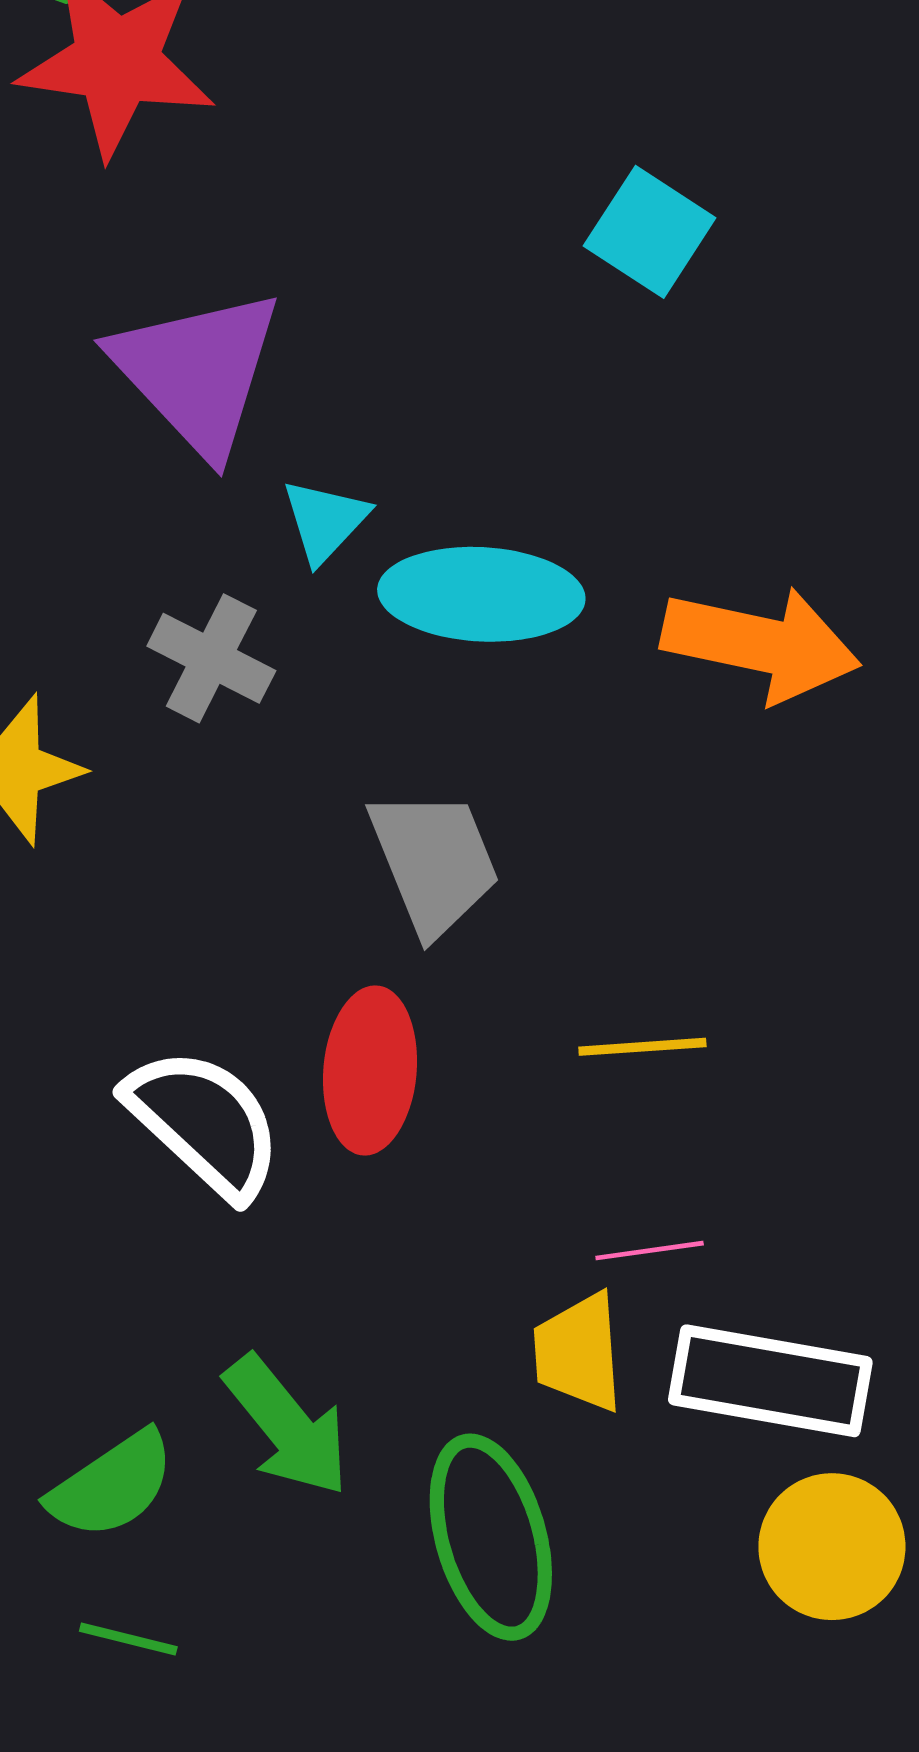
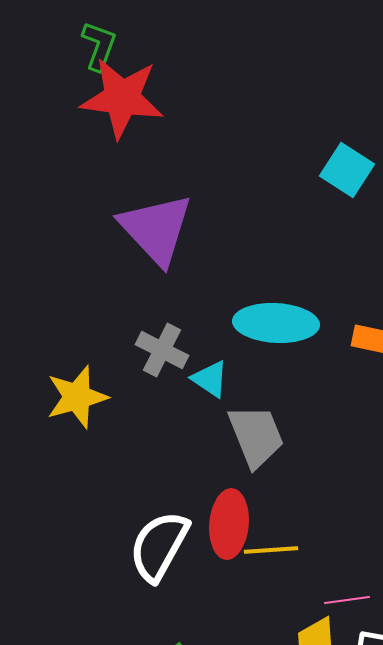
cyan triangle: (325, 521) -> (210, 379), moved, turned -39
yellow line: (642, 1047) -> (271, 550), moved
white semicircle: (204, 1123) -> (159, 546), turned -104

